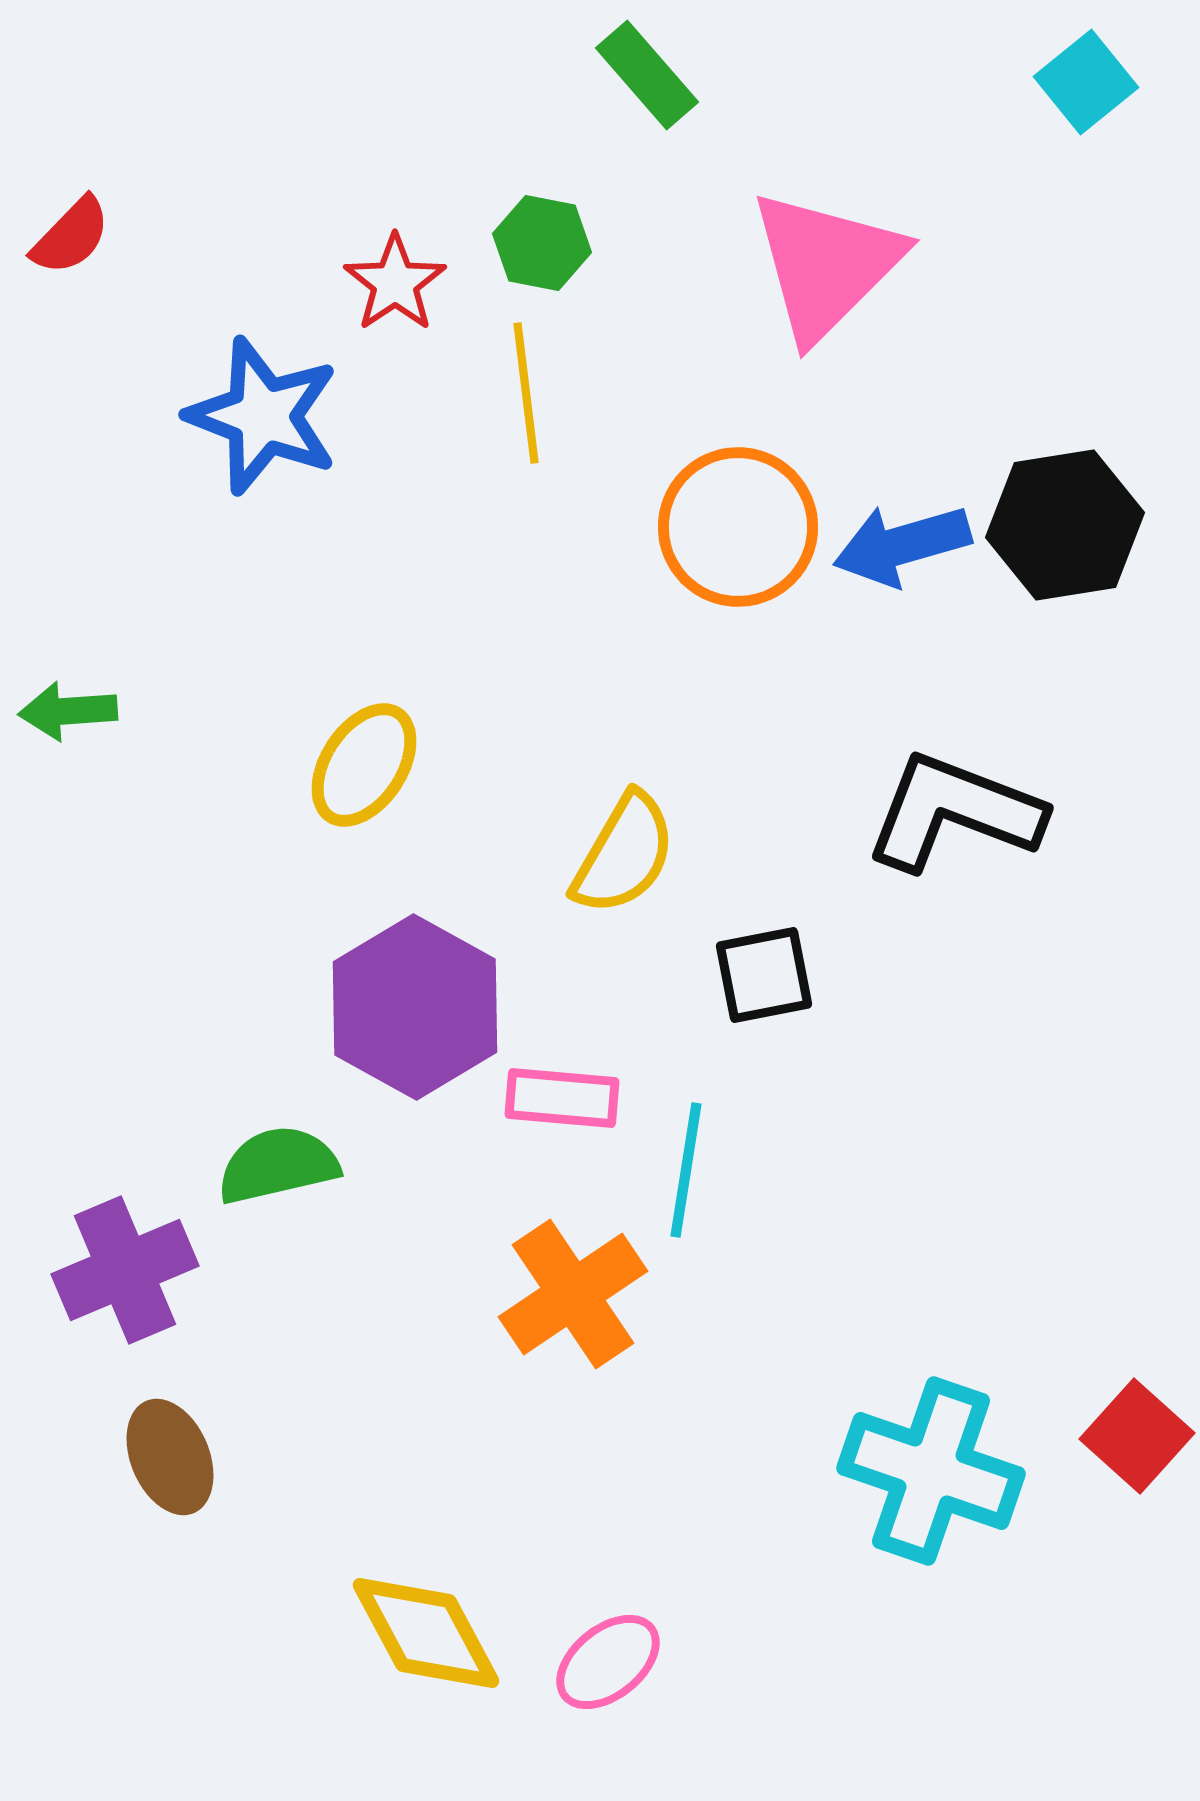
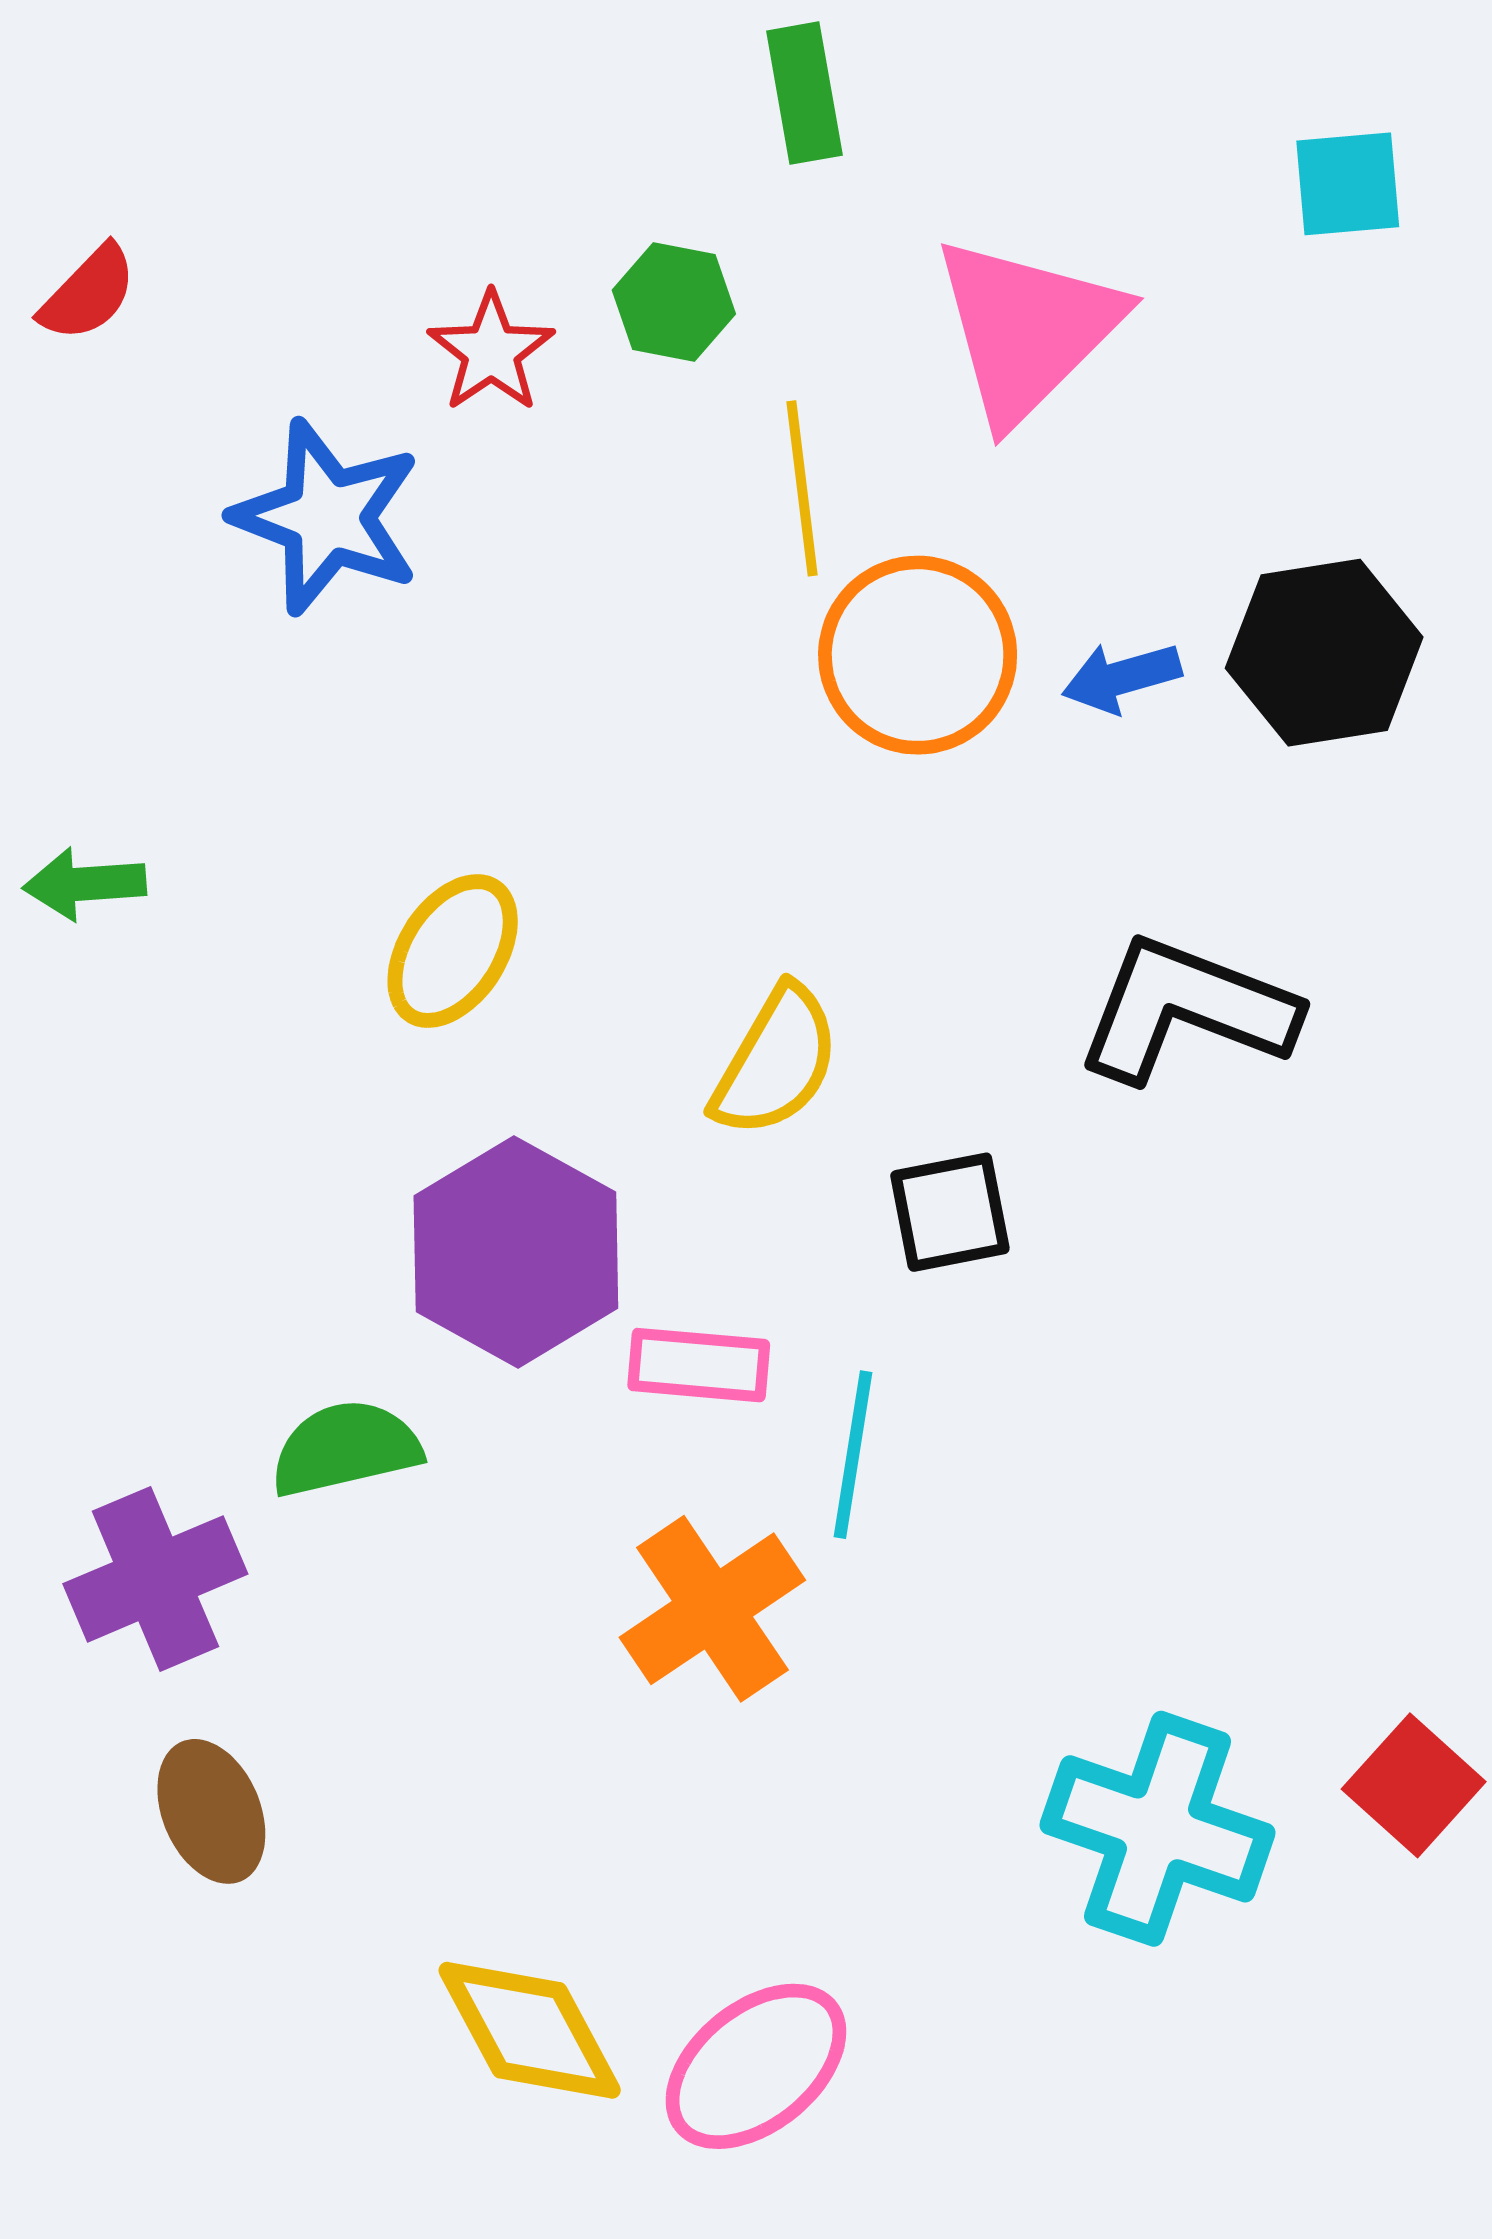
green rectangle: (647, 75) -> (804, 93), turned 31
cyan square: (1086, 82) -> (1348, 184), moved, turned 34
yellow line: (526, 393) -> (802, 488), moved
blue arrow: (902, 545) -> (1122, 677), size x0.7
pink ellipse: (608, 1662) -> (756, 2066), size x1.4

